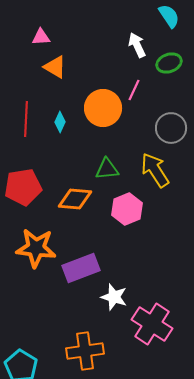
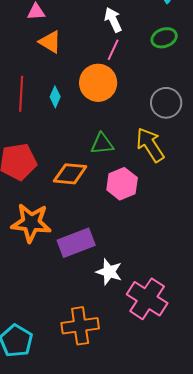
white arrow: (137, 45) -> (113, 20), moved
pink line: (134, 90) -> (113, 50), moved

